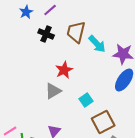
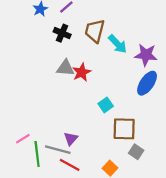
gray triangle: (53, 91) -> (65, 68), moved, turned 36
brown square: (103, 122) -> (124, 129), turned 30

